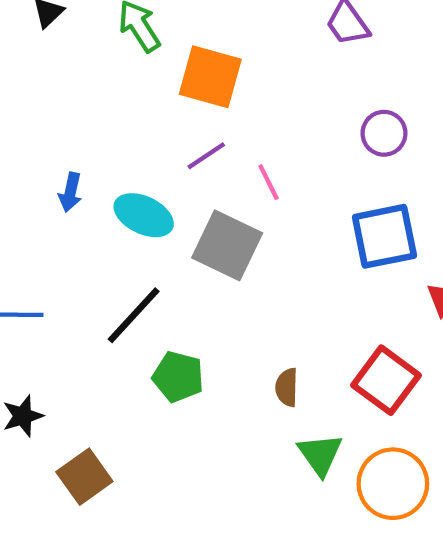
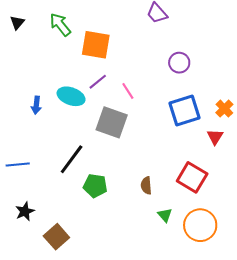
cyan ellipse: (144, 215) -> (71, 96), moved
green triangle: (320, 454) -> (165, 215), size x0.7

